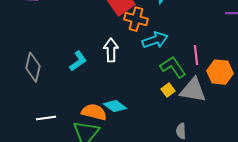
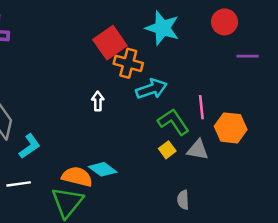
white arrow: (111, 50) -> (98, 101), size x0.7
cyan L-shape: (78, 61) -> (30, 146), moved
gray triangle: (193, 90) -> (198, 150), size x0.7

